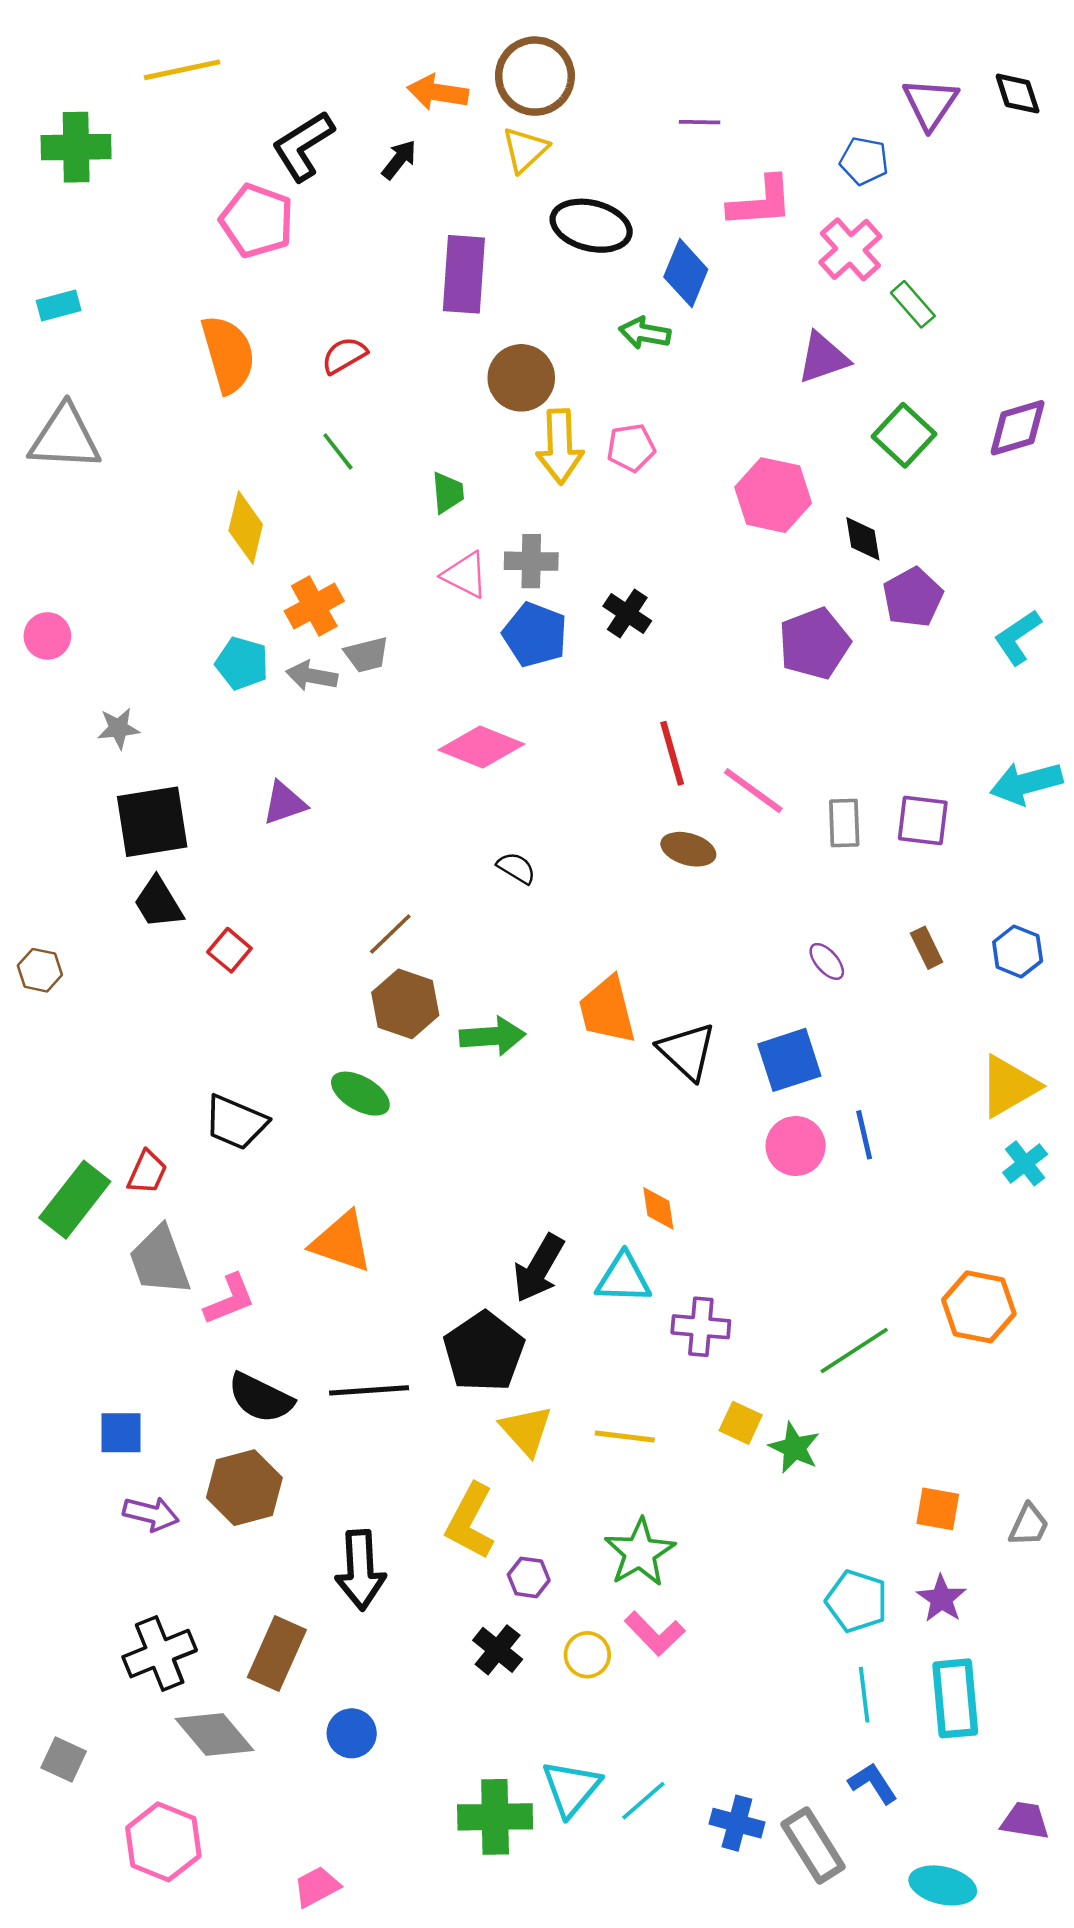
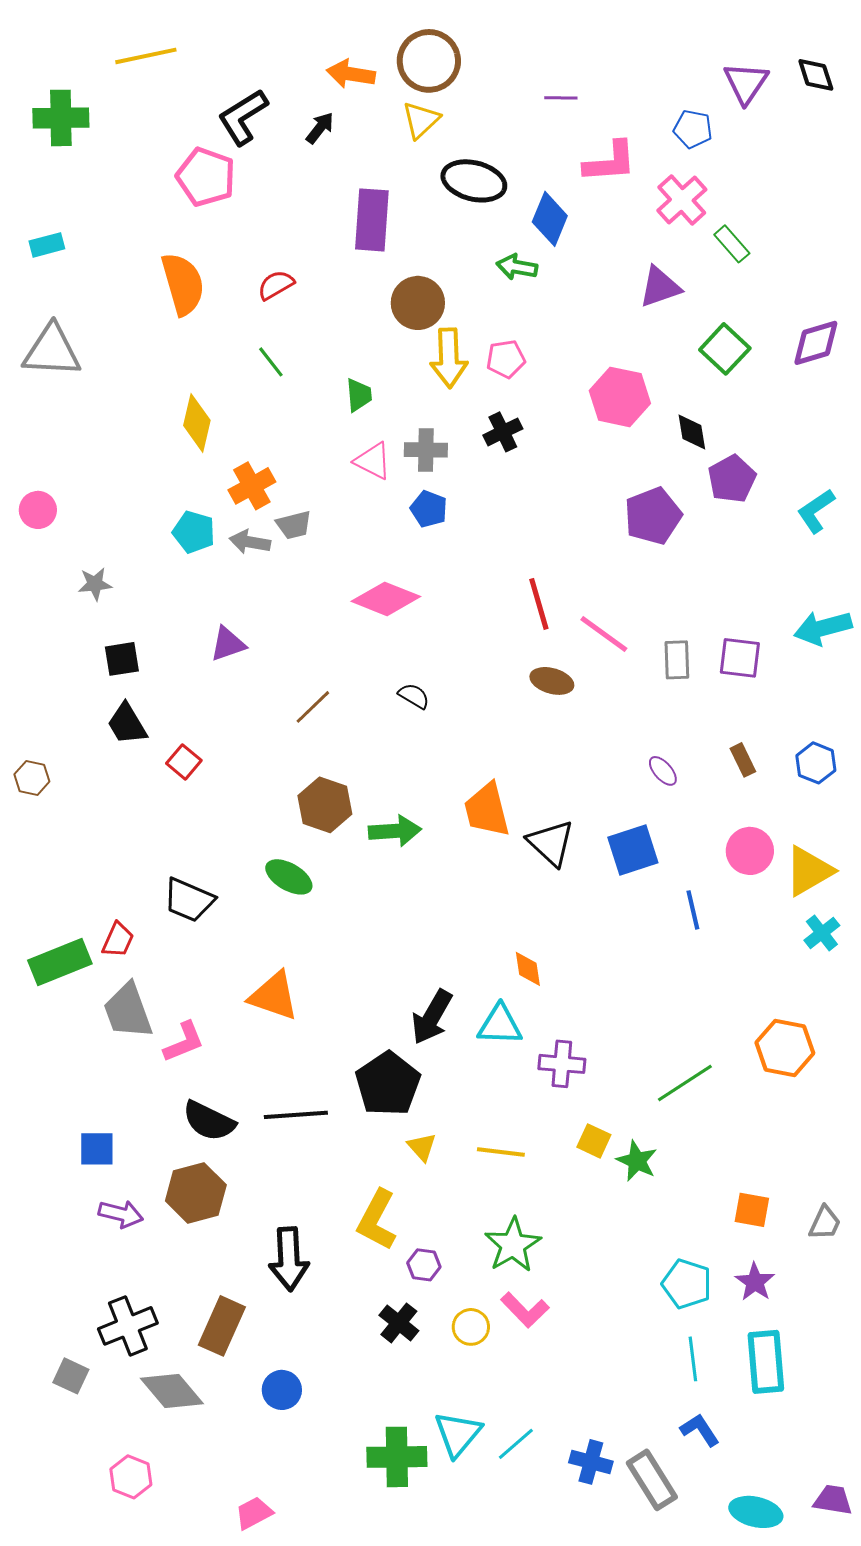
black cross: (627, 614) -> (503, 432), moved, turned 30
blue pentagon: (535, 635) -> (429, 509), size x0.7
black square: (152, 822) -> (122, 659), size x0.6
brown line: (390, 934) -> (313, 707), moved
pink circle: (796, 1146) -> (750, 851), moved
green rectangle: (75, 1200) -> (60, 962), turned 30
yellow triangle: (526, 1430) -> (422, 1147), size x0.7
gray square: (64, 1760) -> (71, 1376), moved
purple trapezoid: (1025, 1821) -> (833, 1500), moved
pink hexagon: (163, 1842) -> (131, 1477), size x0.7

